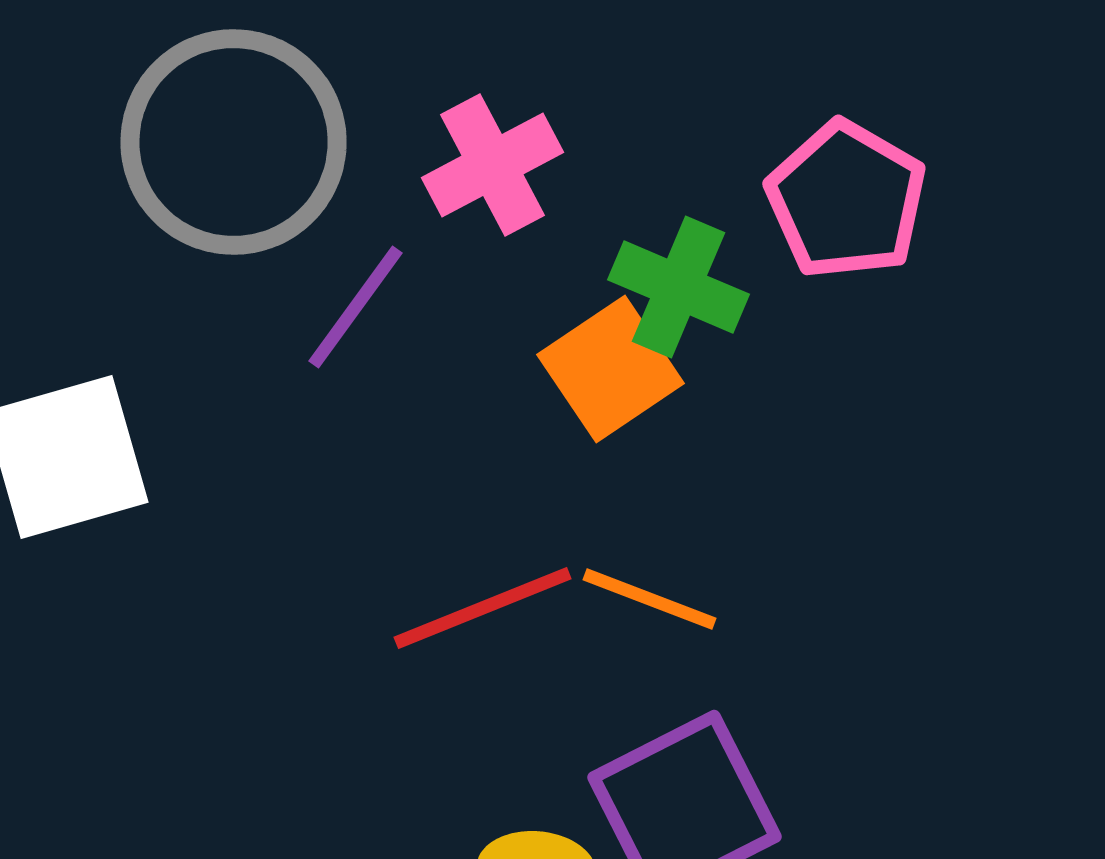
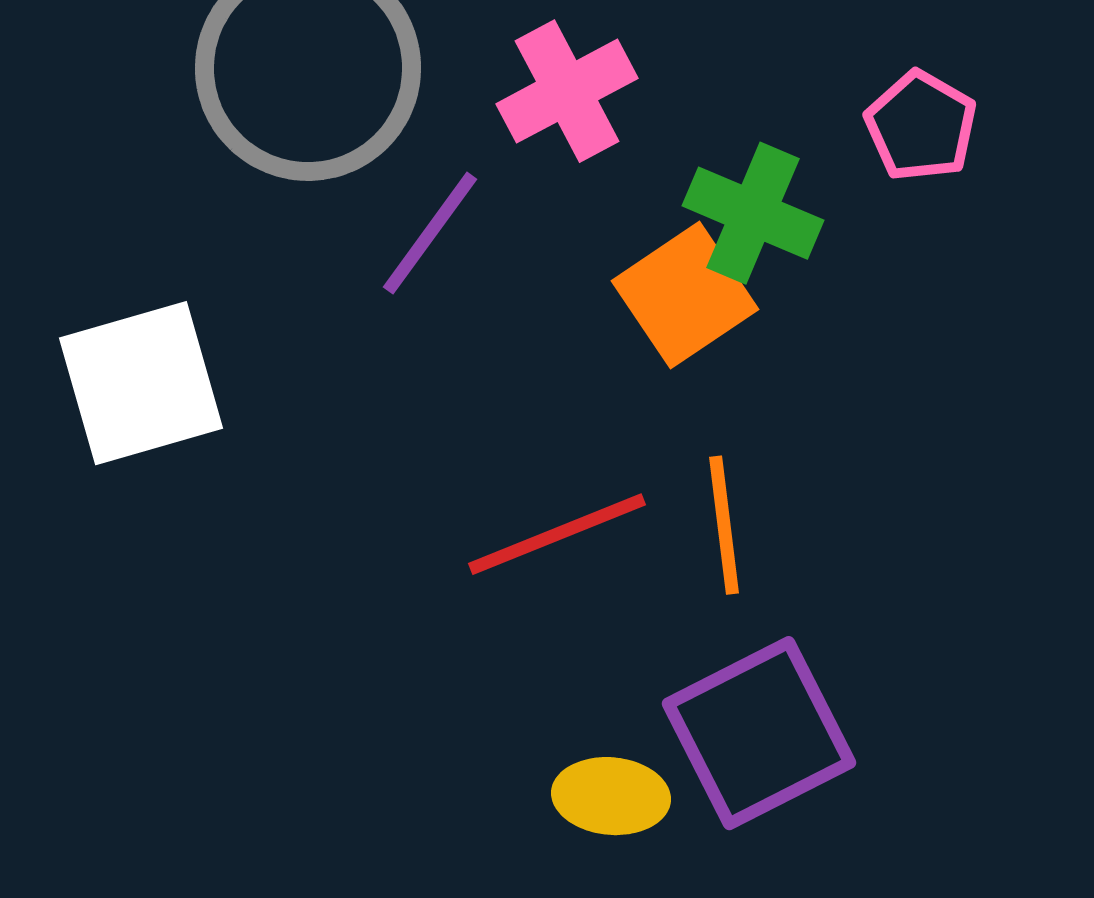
pink pentagon: (847, 200) -> (921, 126), size x0.7
orange line: (650, 599) -> (724, 525), turned 62

